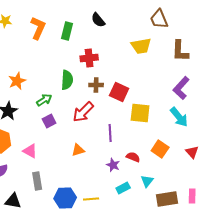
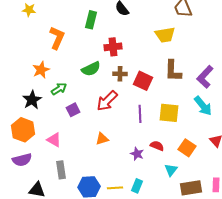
orange L-shape: (38, 28) -> (57, 38), moved
brown L-shape: (180, 51) -> (173, 71), moved
green semicircle: (67, 80) -> (91, 69), turned 60
green arrow: (44, 100) -> (59, 89), moved
yellow square: (140, 113) -> (169, 113), moved
purple line: (110, 133) -> (140, 114), moved
orange square: (160, 149) -> (187, 148), moved
cyan rectangle: (123, 188) -> (137, 186), moved, turned -40

